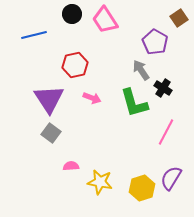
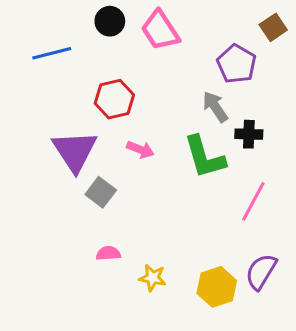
black cross: (163, 88) -> (249, 134), turned -30
gray square: (51, 133) -> (101, 192), moved
yellow star: (100, 182) -> (153, 278), size x0.7

